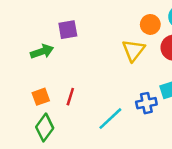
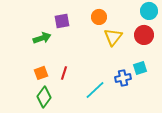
orange circle: (150, 24) -> (99, 17), moved

